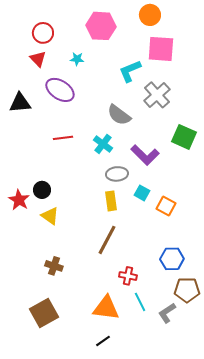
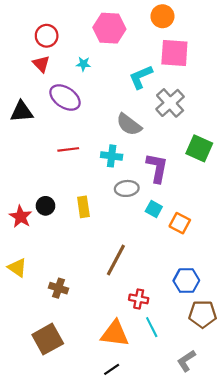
cyan cross: (103, 144) -> (112, 156), turned -30
purple L-shape: (145, 155) -> (157, 168), turned -124
yellow rectangle: (111, 201) -> (83, 207), moved
yellow triangle: (50, 216) -> (17, 268), moved
gray L-shape: (167, 313) -> (186, 361), moved

